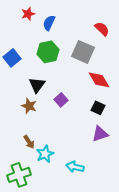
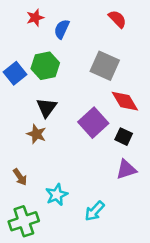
red semicircle: (102, 29) -> (117, 19), moved
green hexagon: (48, 52) -> (45, 66), moved
purple square: (61, 100) -> (93, 123), moved, size x1.6
brown arrow: (29, 142) -> (20, 177), moved
cyan arrow: (75, 167) -> (95, 211), turned -60

